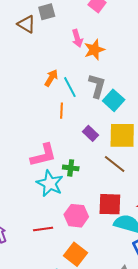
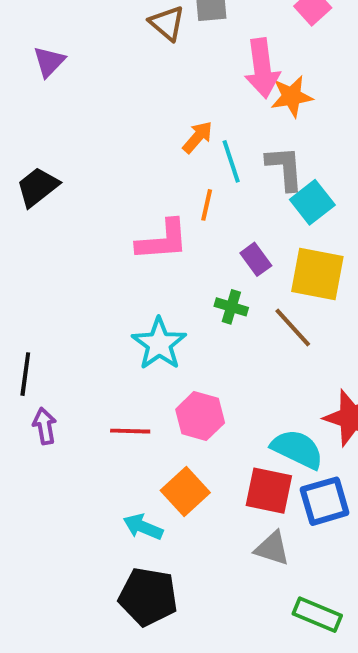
pink arrow: (77, 38) -> (262, 68), size x1.6
gray L-shape: (97, 86) -> (285, 168), turned -30
pink L-shape: (43, 155) -> (162, 240), moved
green cross: (71, 168) -> (231, 307), moved
red square: (110, 204) -> (269, 491), moved

